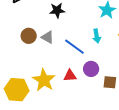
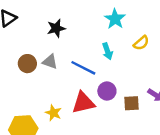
red triangle: (70, 76) -> (83, 103), size x1.5
yellow star: (44, 80) -> (53, 113), size x0.6

